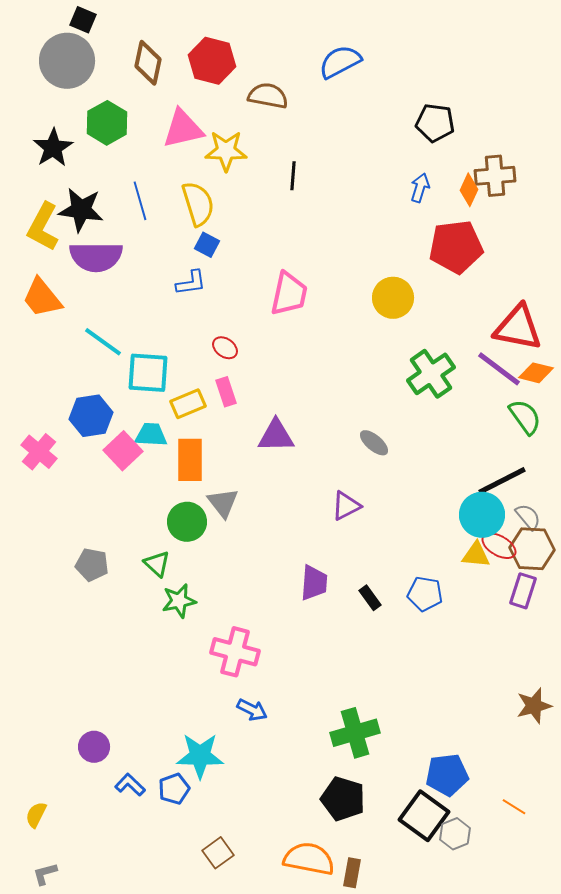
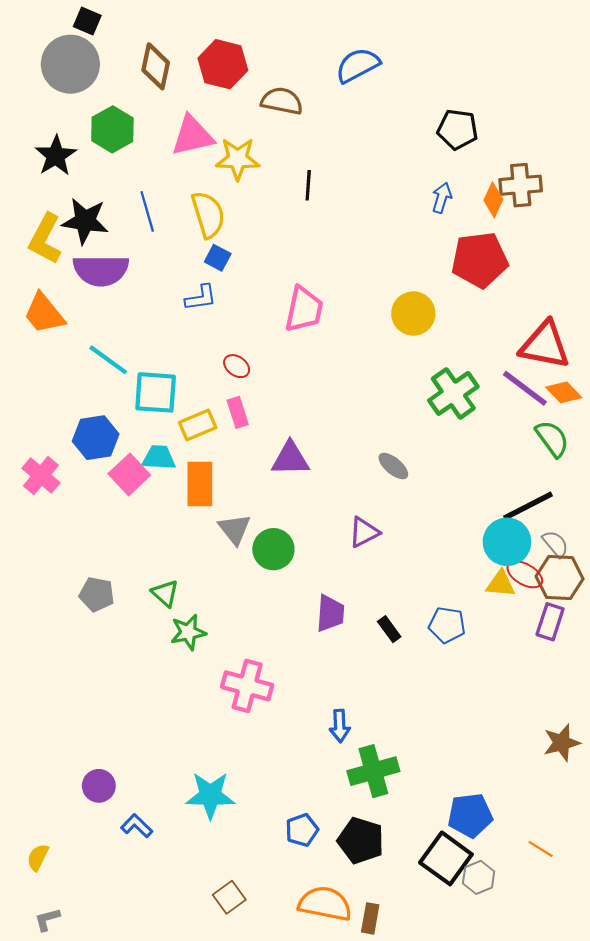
orange diamond: (536, 373) -> (564, 392), turned 32
green circle: (187, 522) -> (273, 549), moved
blue arrow: (252, 710) -> (340, 726), moved, turned 60
blue pentagon: (174, 789) -> (302, 830), moved

